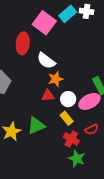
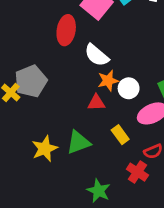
white circle: (68, 99) -> (129, 88), moved
red cross: (71, 139) -> (137, 172), moved
green star: (77, 159) -> (99, 191), moved

